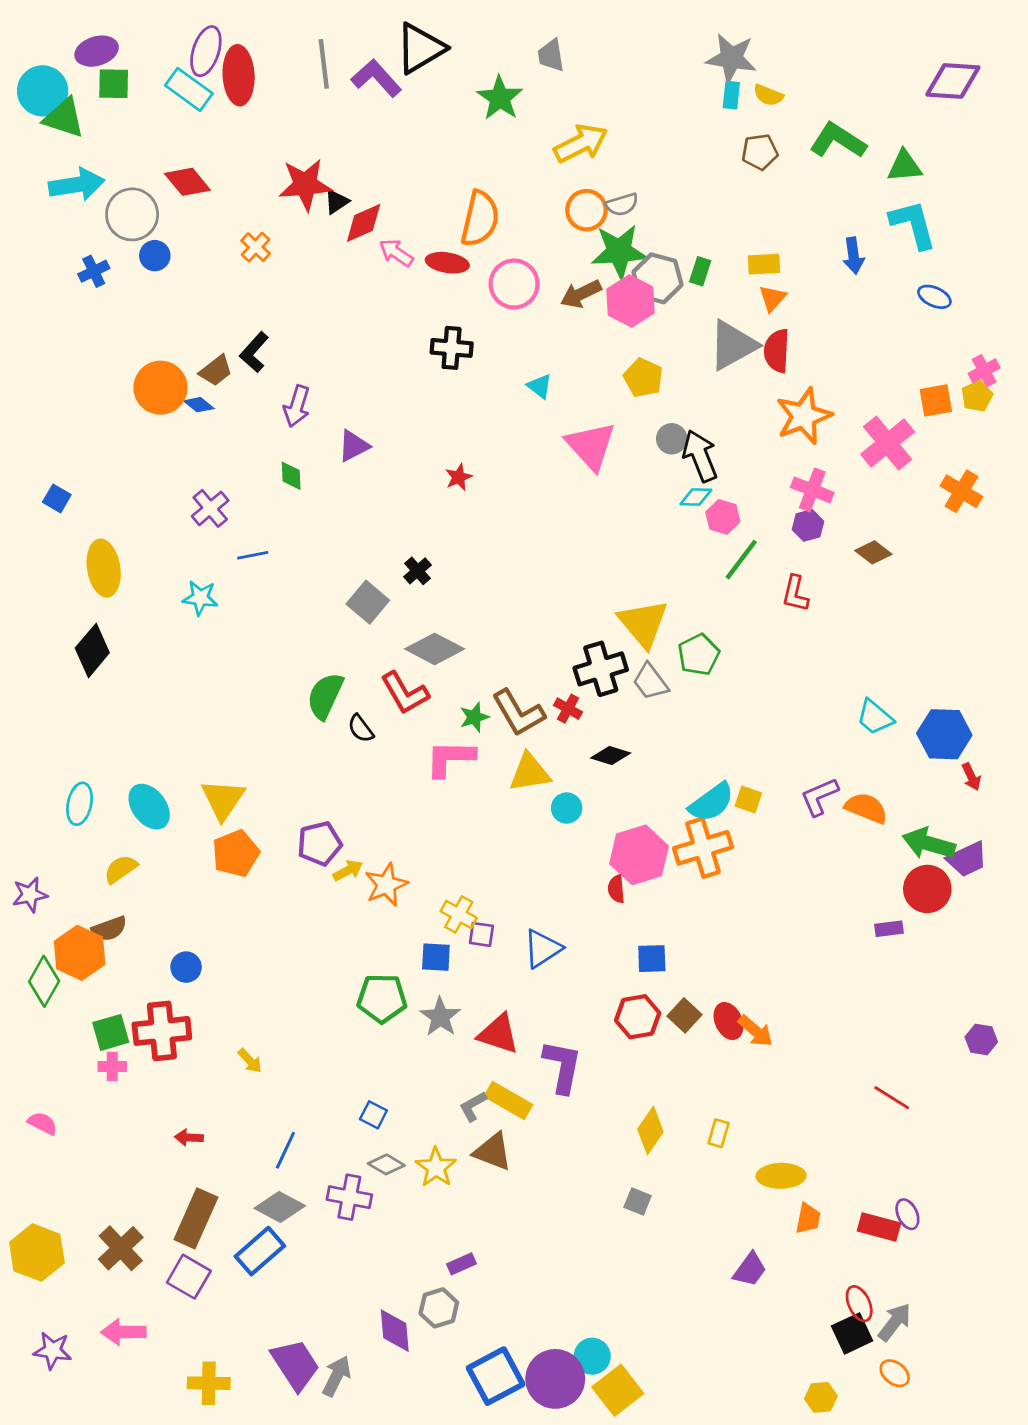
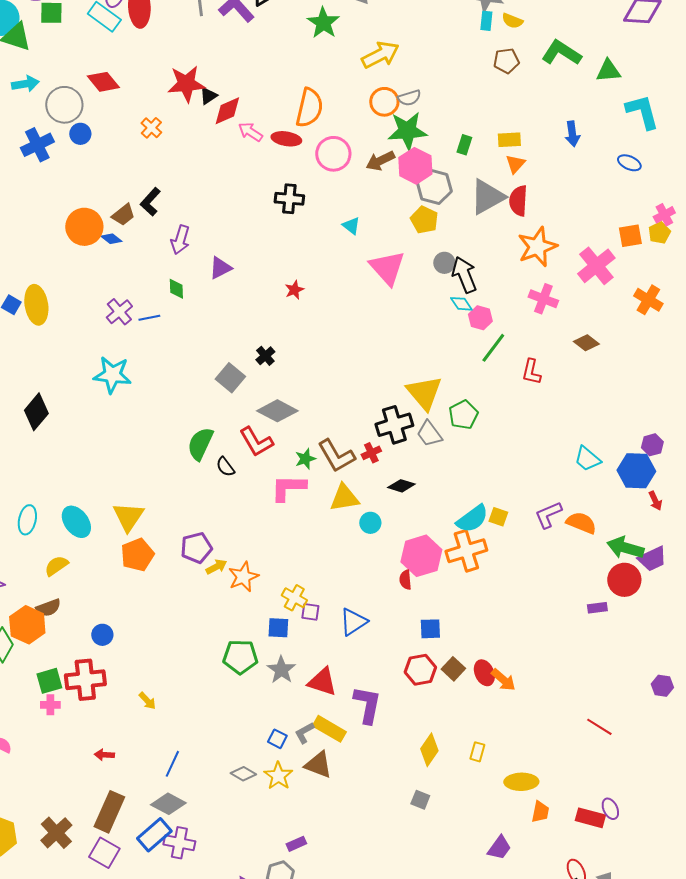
cyan arrow: (77, 185) -> (25, 84), size x0.7
cyan L-shape: (913, 224) -> (642, 112), moved
blue cross: (94, 271) -> (37, 145), size x1.5
gray hexagon: (658, 278) -> (434, 187), moved
cyan diamond: (696, 497) -> (461, 304), turned 55
purple hexagon: (808, 525) -> (652, 445), moved
blue line: (253, 555) -> (149, 318), moved
yellow ellipse: (104, 568) -> (36, 305), moved
cyan star: (200, 598) -> (112, 375), size x1.5
red cross: (568, 709) -> (371, 453), turned 36
blue square: (373, 1115) -> (277, 739), moved
purple cross: (349, 1197) -> (179, 843), moved

